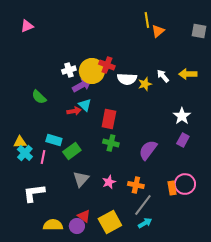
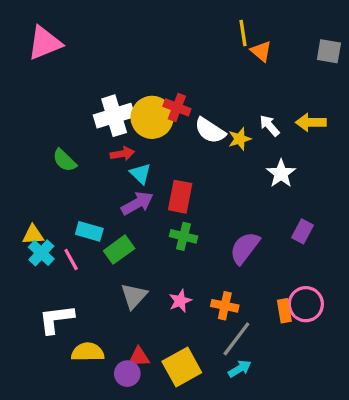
pink triangle: (27, 26) -> (45, 43), size x1.6
orange triangle: (158, 31) -> (261, 51), turned -40
white cross: (69, 70) -> (114, 116), size x1.6
white semicircle: (127, 79) -> (210, 131), turned 30
purple arrow: (82, 85) -> (137, 203), moved
red arrow: (74, 111) -> (122, 154), moved
white star: (182, 116) -> (281, 174), moved
pink line: (43, 157) -> (71, 260), turned -40
red triangle: (84, 216) -> (139, 357), turned -40
yellow semicircle: (53, 225) -> (88, 352), moved

